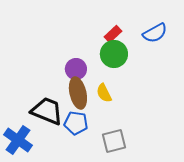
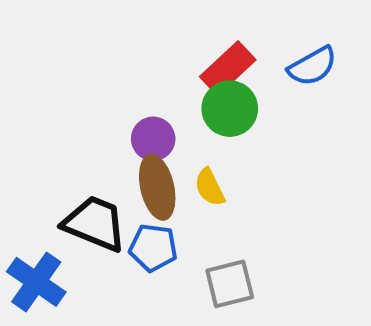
red rectangle: (113, 34) -> (228, 68), size x1.5

